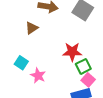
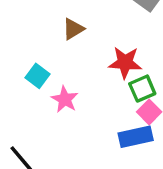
brown triangle: (32, 28) -> (73, 29), moved

